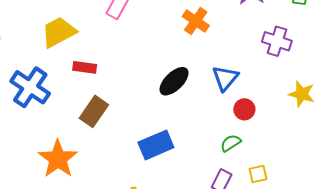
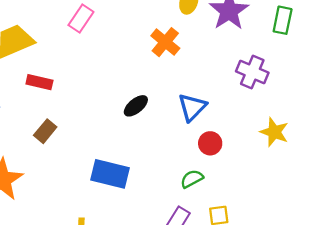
black ellipse: (174, 81) -> (136, 106), size x0.7
brown rectangle: (94, 111) -> (45, 131), size x0.7
blue rectangle: (156, 145) -> (110, 174), turned 32

